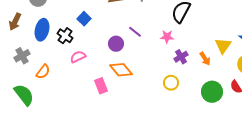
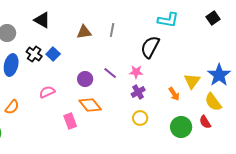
purple line: (135, 32) -> (110, 73), moved
black cross: (65, 36) -> (34, 54), moved
purple cross: (181, 57) -> (138, 92), moved

